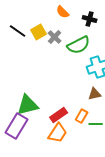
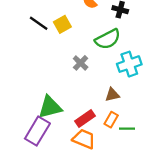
gray cross: (55, 37) -> (81, 63), moved
brown triangle: (95, 94) -> (112, 95), moved
orange trapezoid: (58, 133) -> (84, 139), turned -100

